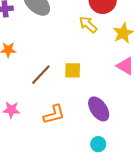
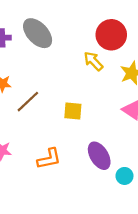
brown line: (41, 75) -> (28, 102), moved
cyan circle: (98, 144) -> (124, 176), moved

